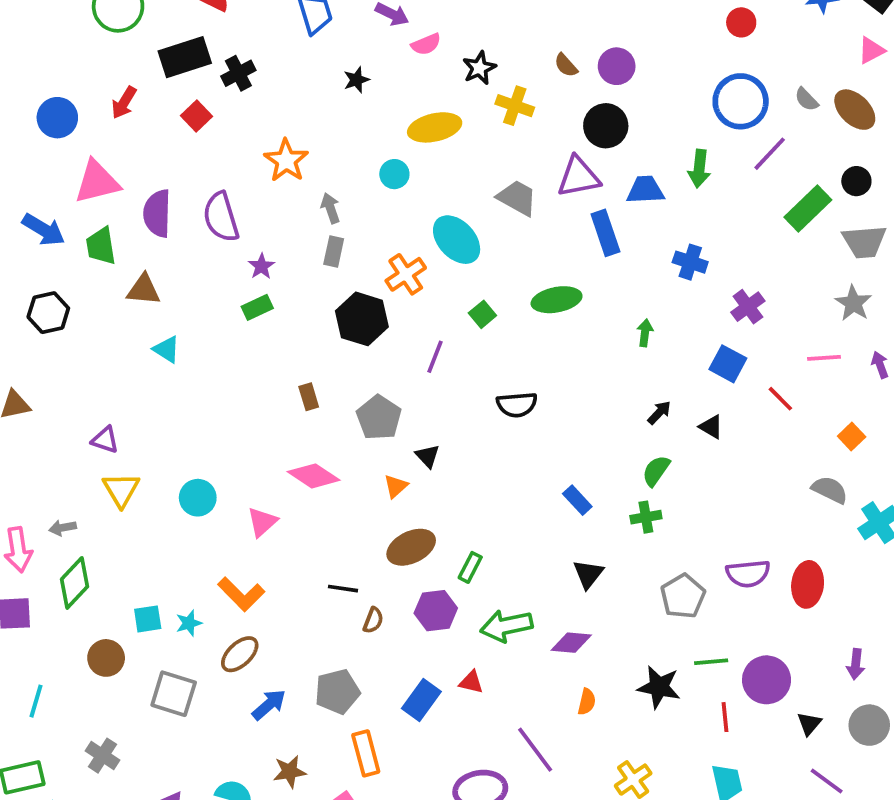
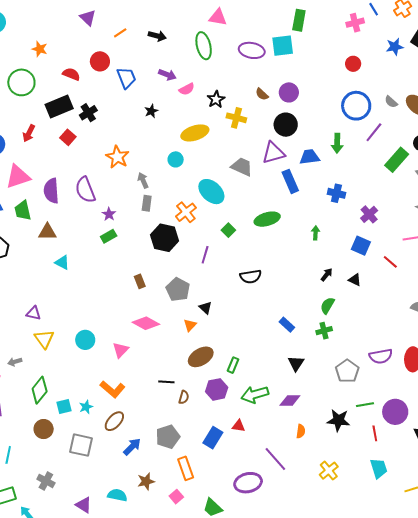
green diamond: (75, 583) -> (40, 390), moved

